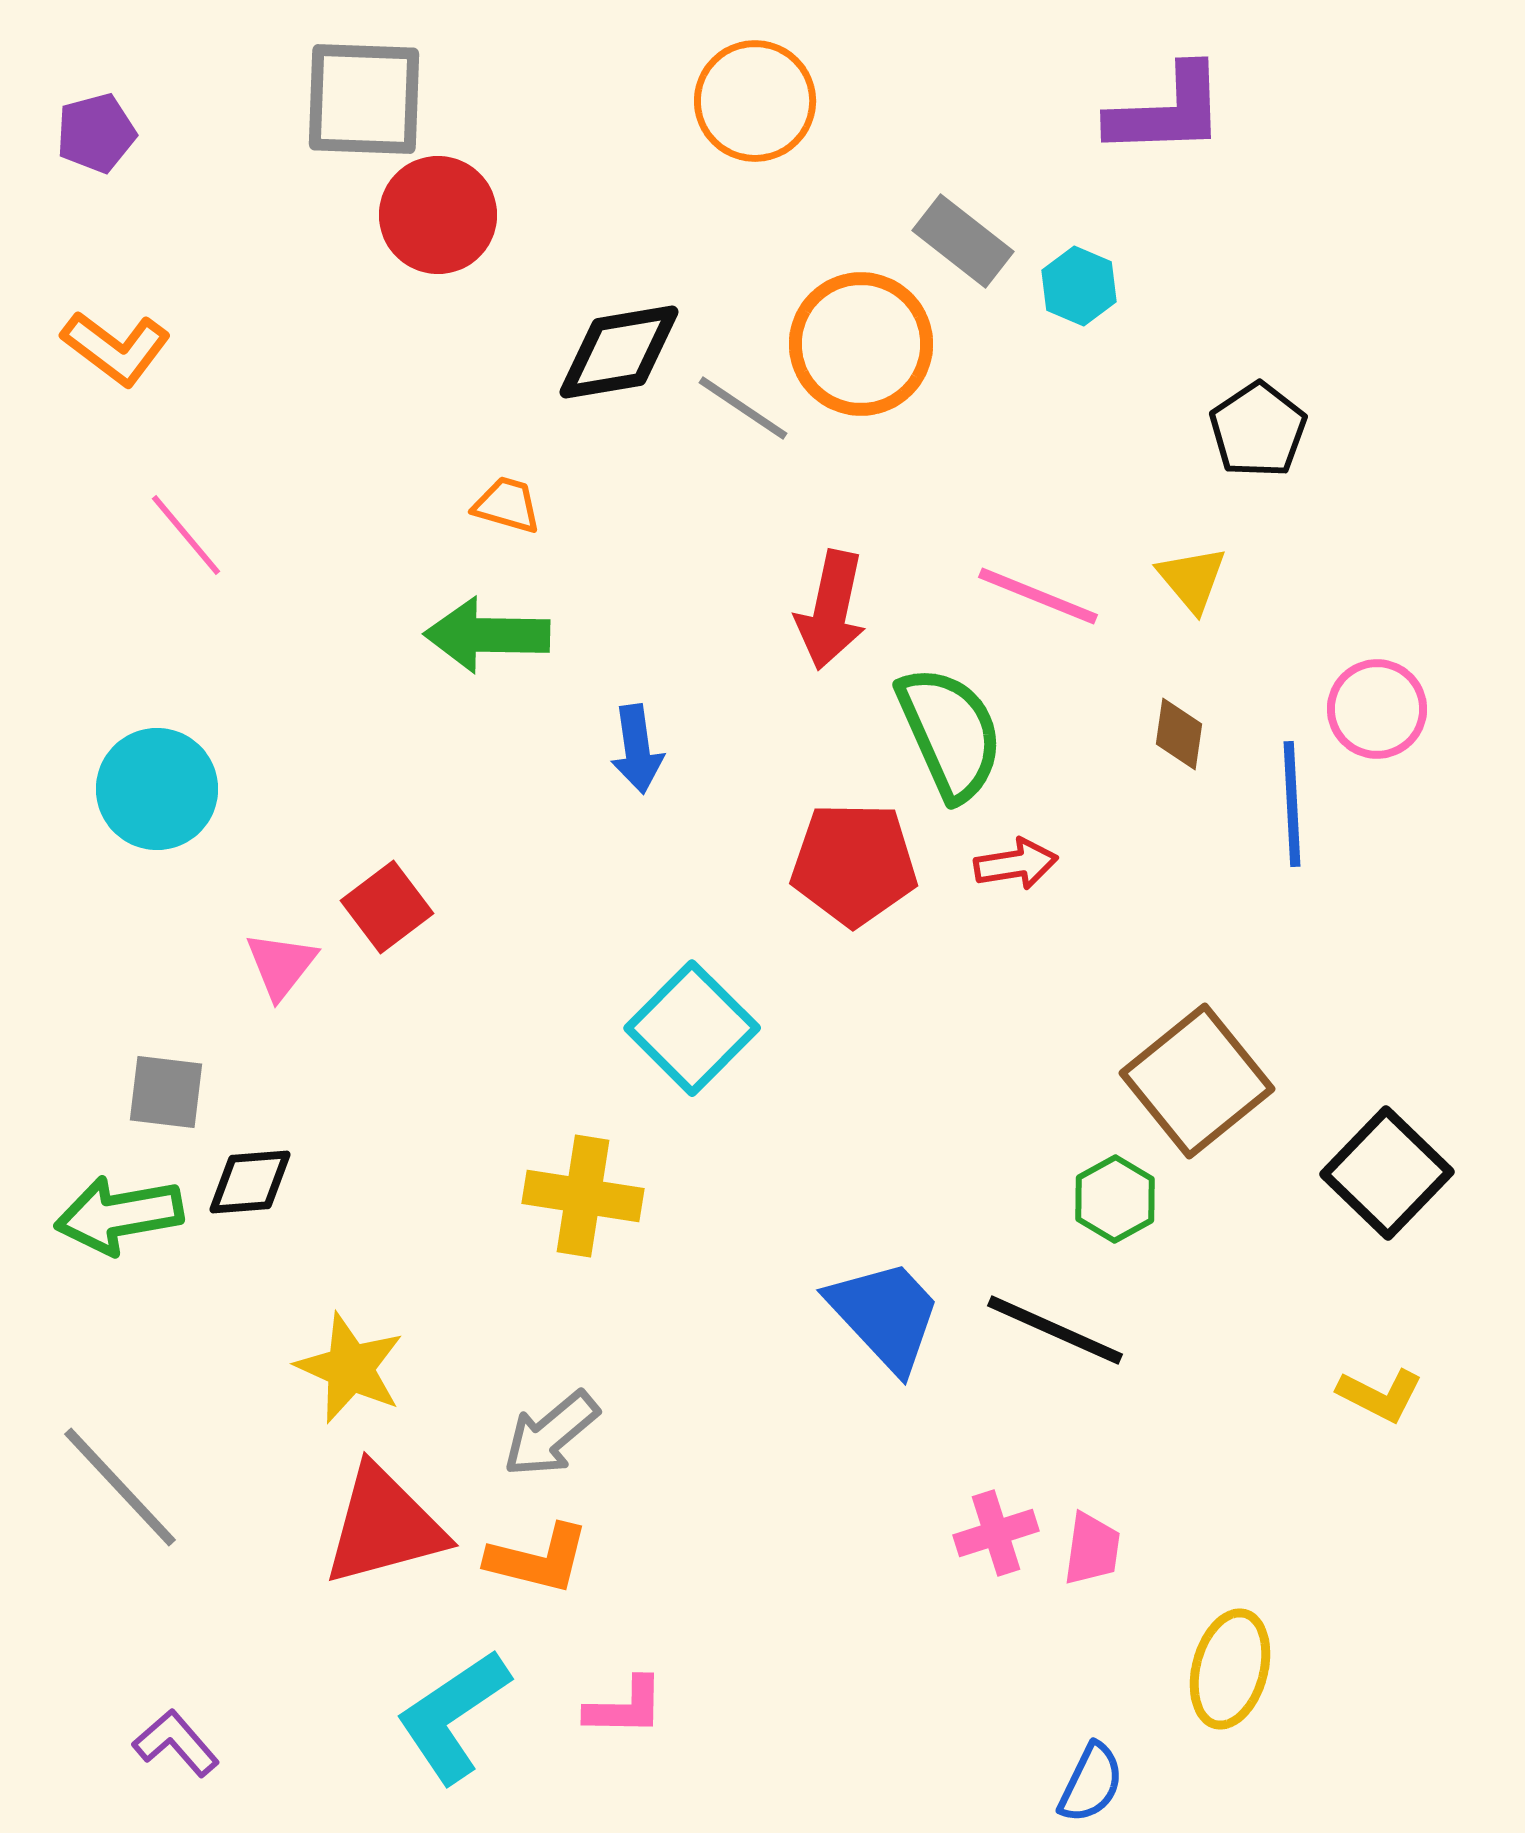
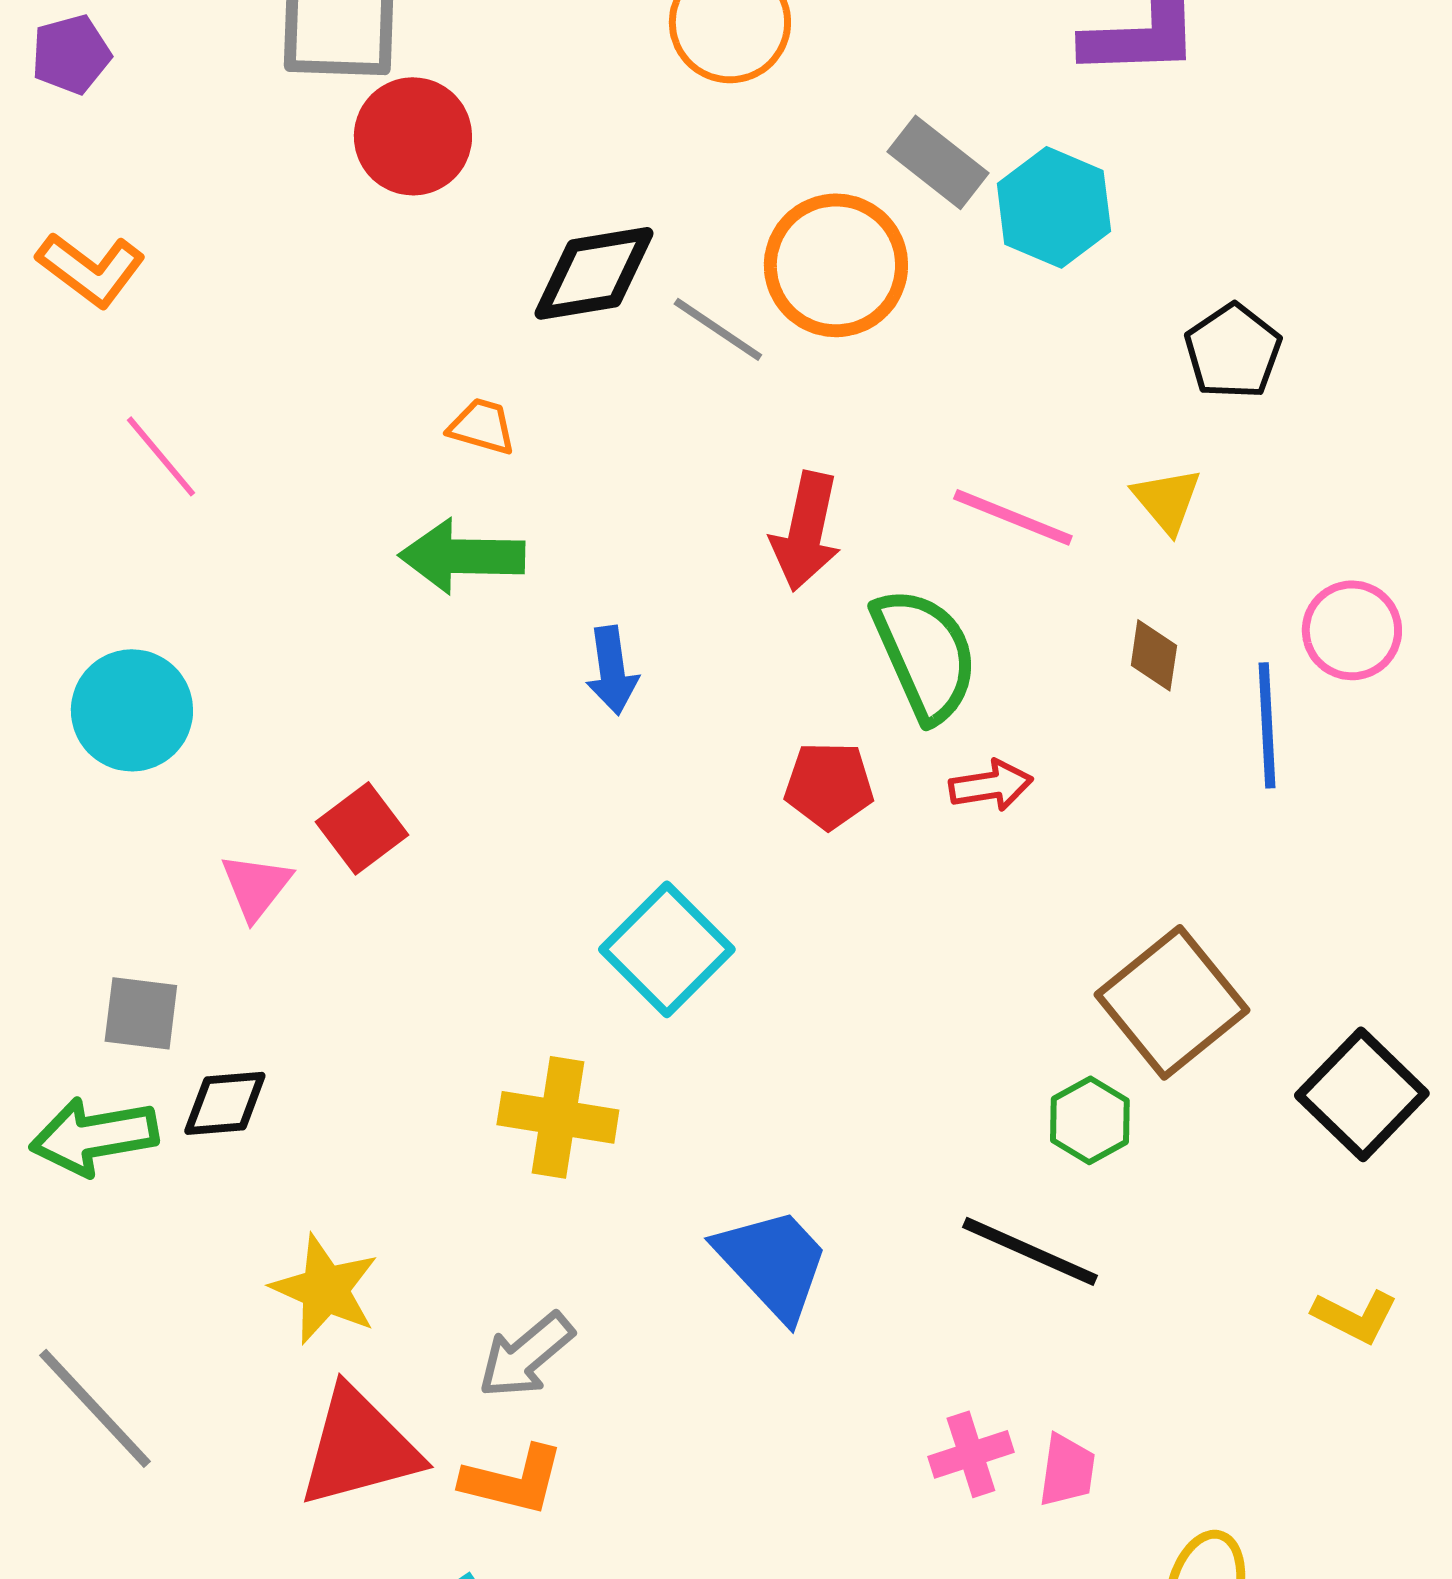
cyan hexagon: (1079, 286) -> (1054, 207), size x1.5
red pentagon: (854, 864) -> (829, 785), size x0.7
blue trapezoid: (885, 1315) -> (773, 1263), moved

